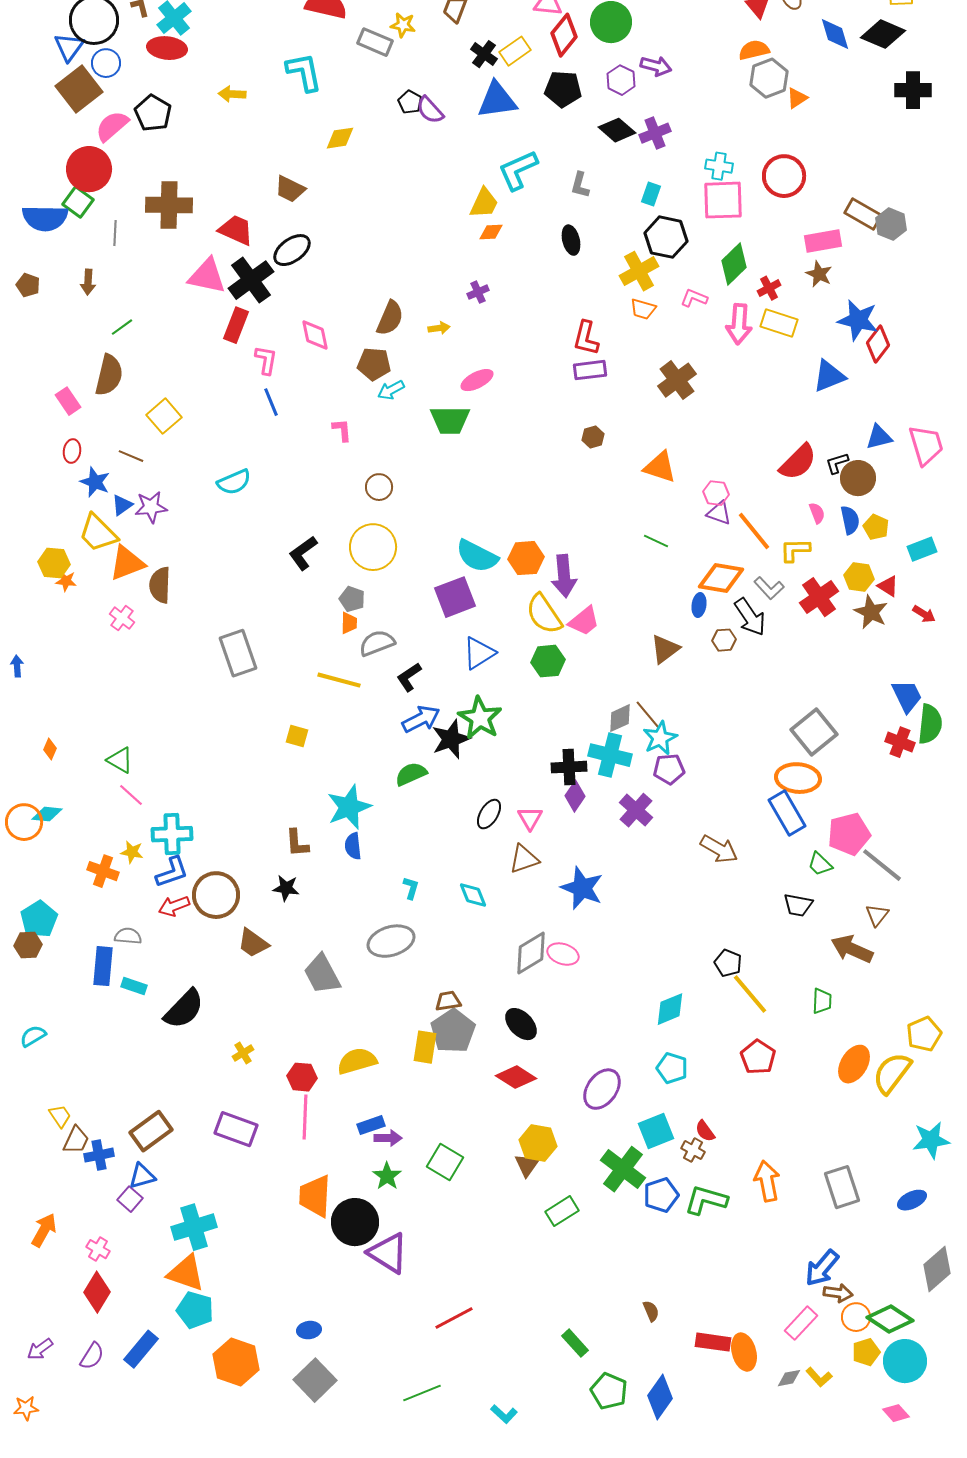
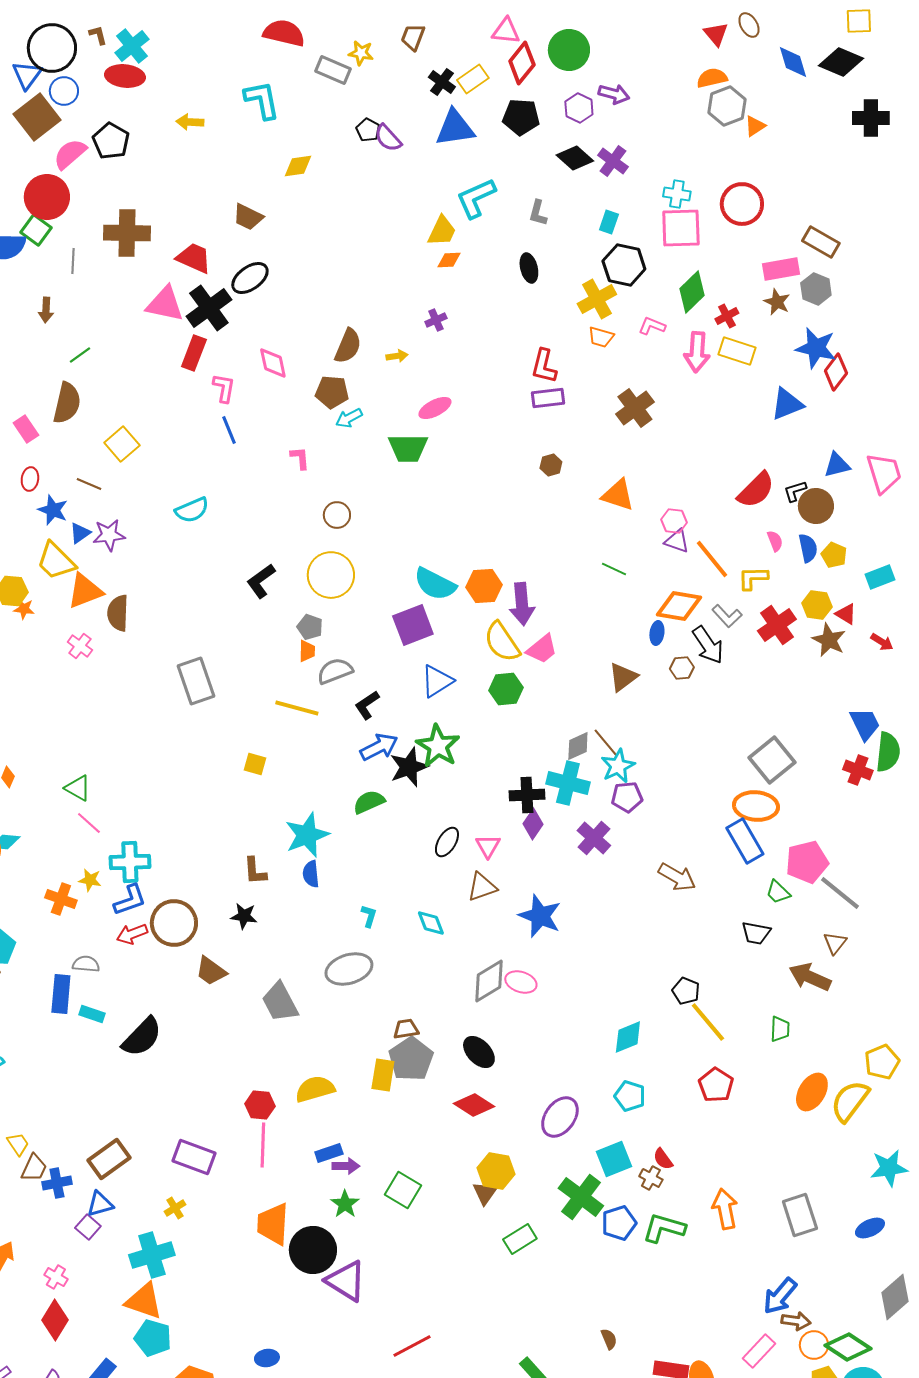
purple cross: (655, 133) -> (613, 161), turned -32
gray hexagon: (891, 224) -> (816, 289), moved
yellow cross: (243, 1053) -> (175, 1208), moved

